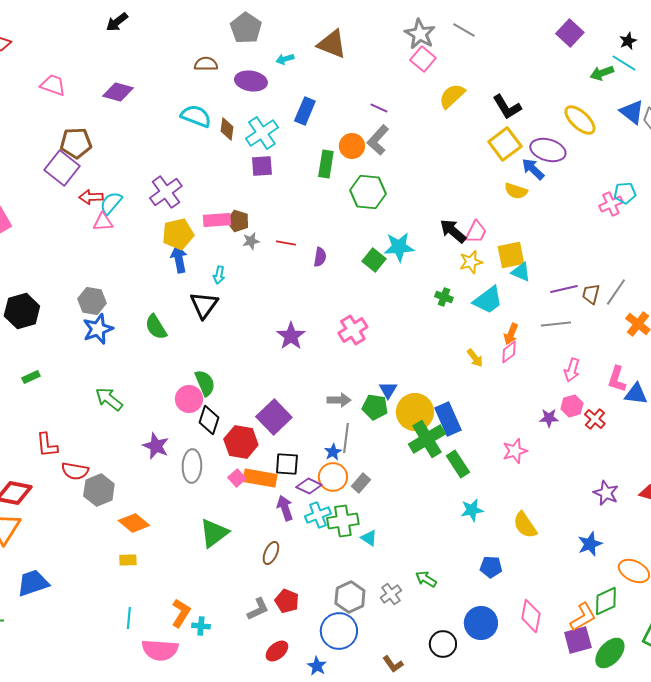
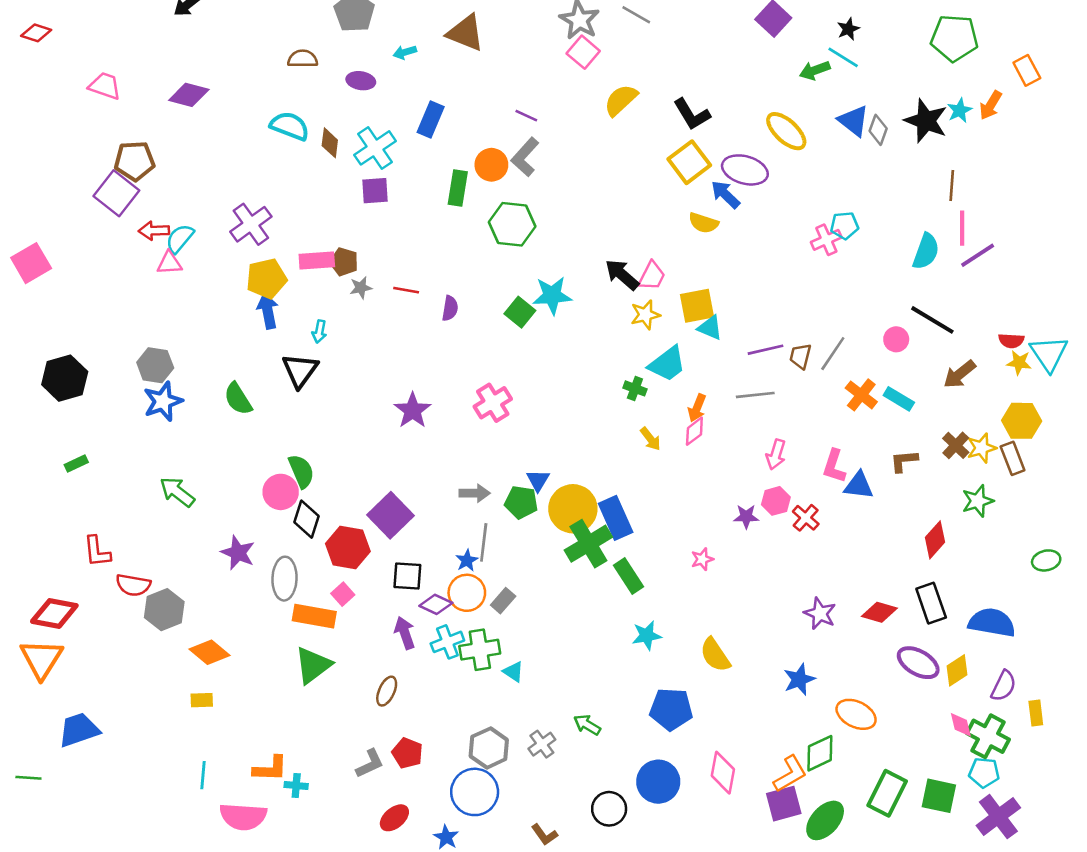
purple ellipse: (251, 81) -> (361, 81), size x0.7
green cross: (444, 297) -> (635, 388), moved
pink star: (515, 451) -> (702, 559), size x0.7
orange rectangle: (260, 478) -> (314, 616), moved
blue pentagon: (491, 567) -> (671, 709), size x1.5
orange L-shape: (181, 613) -> (270, 769), turned 60

